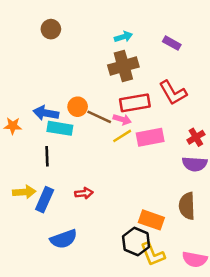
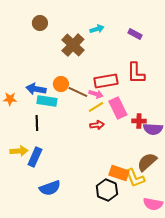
brown cross: (123, 66) -> (73, 45), moved, turned -30
red L-shape: (173, 93) -> (136, 73), turned 30
pink rectangle: (150, 137) -> (118, 108), turned 75
red cross: (196, 137) -> (139, 121), moved, turned 32
red arrow: (84, 193) -> (97, 125), moved
brown semicircle: (187, 206) -> (147, 162), turned 50
yellow L-shape: (153, 254) -> (135, 178), moved

